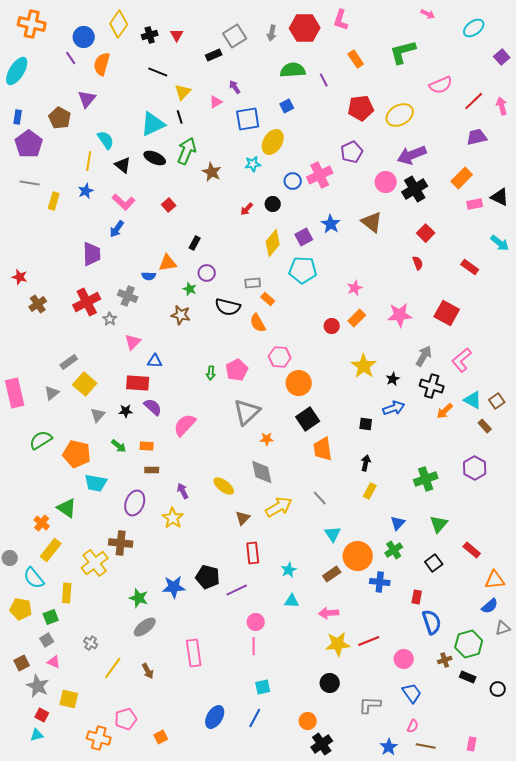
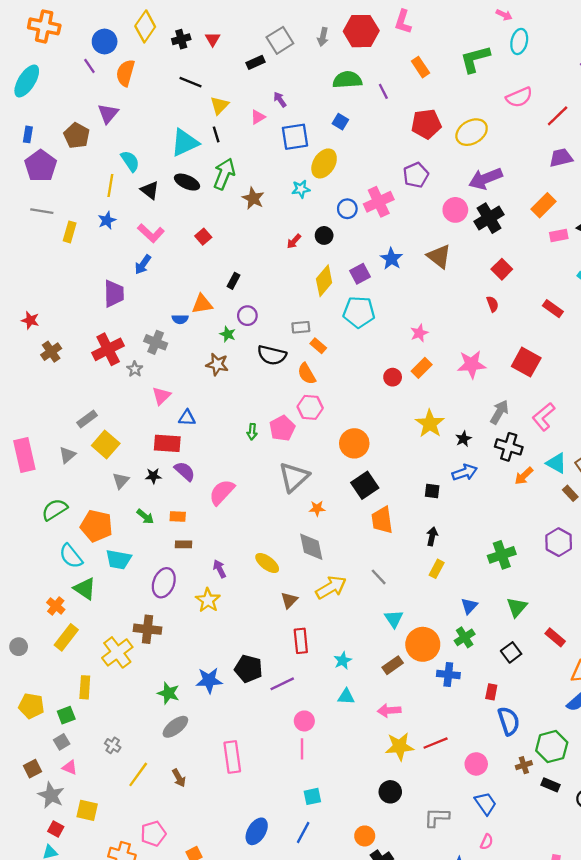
cyan ellipse: (474, 28) -> (519, 42), moved, turned -40
blue square: (287, 106) -> (340, 122), turned -32
pink hexagon: (280, 357) -> (310, 407), moved
cyan semicircle: (34, 578) -> (71, 556), moved

